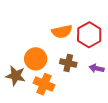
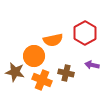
orange semicircle: (62, 32) -> (53, 40), moved
brown cross: (68, 63) -> (66, 73), moved

